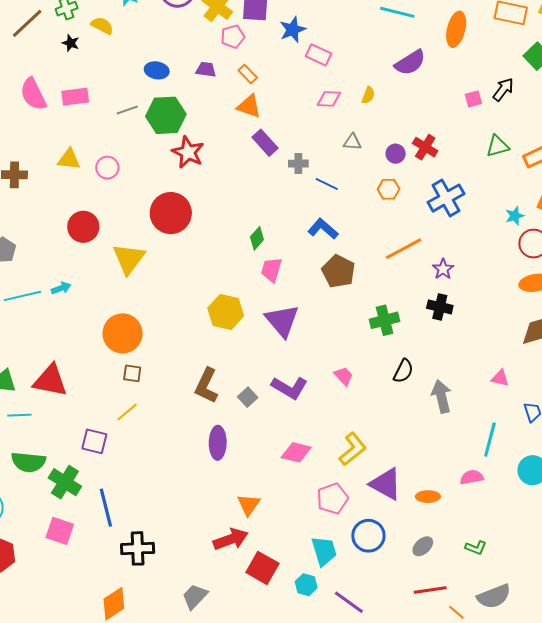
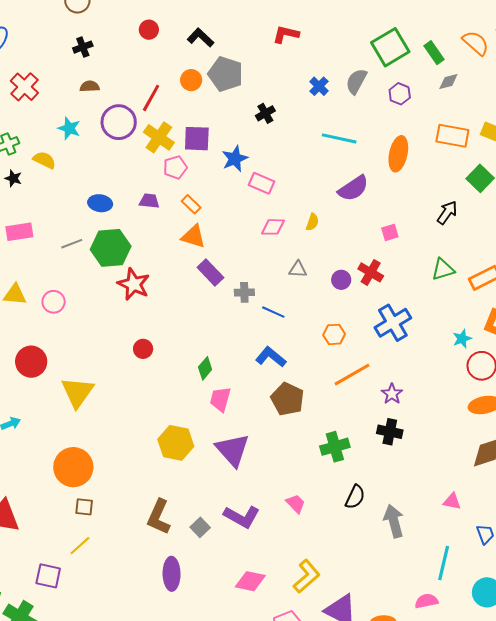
pink square: (473, 99) -> (390, 232), moved
orange hexagon: (389, 189) -> (334, 334), moved
red circle: (171, 213) -> (143, 349), moved, size x0.5

